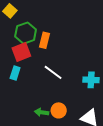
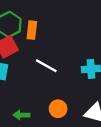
green arrow: (42, 112) -> (21, 115), moved

